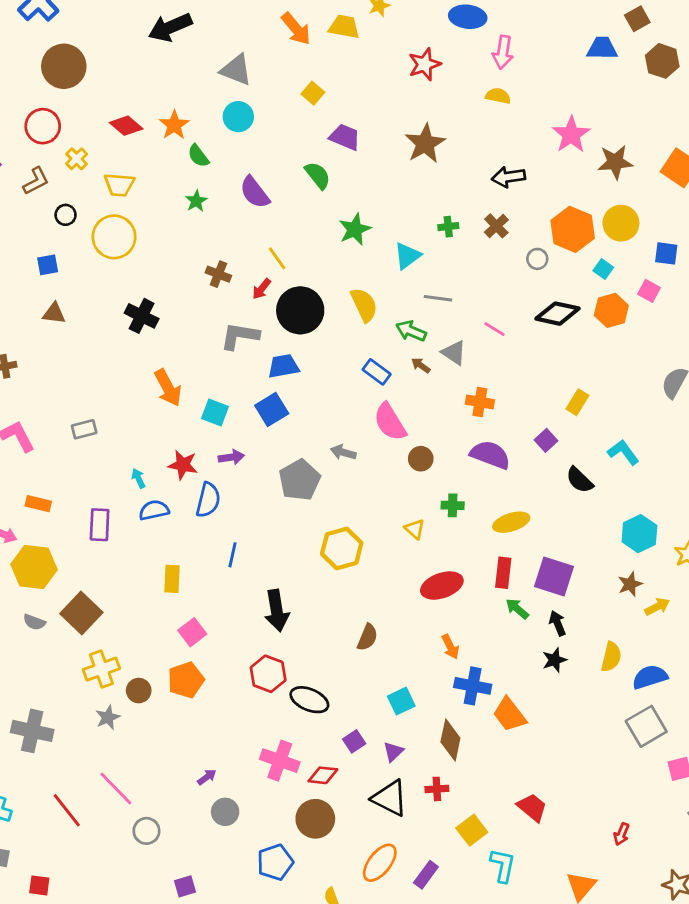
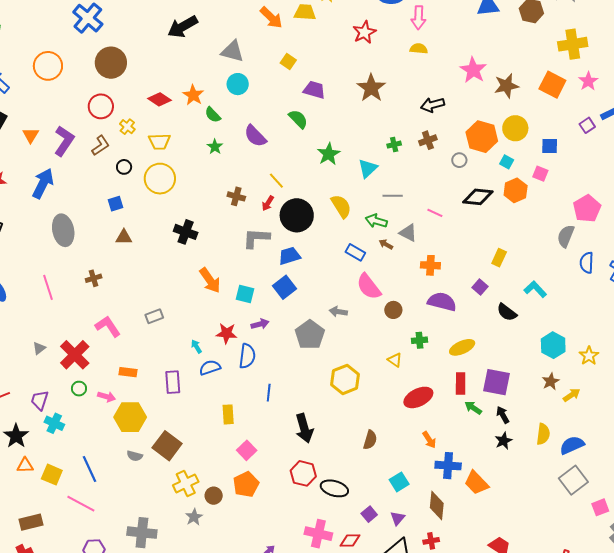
brown cross: (496, 226) -> (428, 140), turned 30

